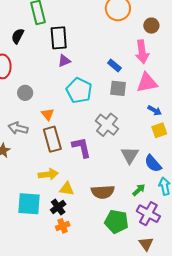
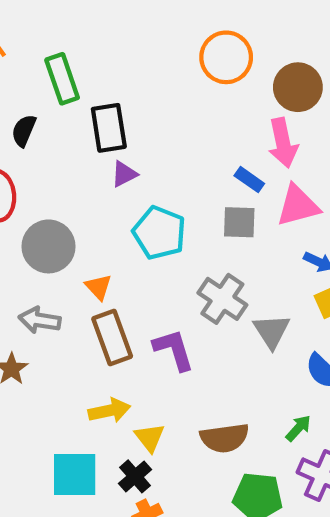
brown circle: (151, 26) -> (298, 87), size x1.5
blue rectangle: (114, 66) -> (249, 180), moved
gray circle: (25, 93) -> (48, 246), size x1.6
gray triangle: (130, 155) -> (272, 331), moved
yellow triangle: (67, 189) -> (150, 437), turned 49

